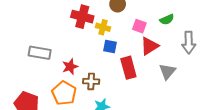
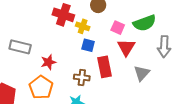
green semicircle: (167, 19) -> (145, 23), size x1.6
red triangle: (149, 46) -> (126, 47), turned -30
brown cross: (91, 81) -> (82, 77), moved

